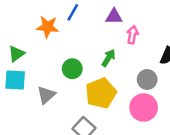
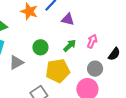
purple triangle: (114, 17) -> (68, 19), moved
pink arrow: (132, 35) -> (92, 41), moved

